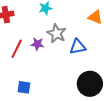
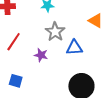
purple star: (37, 44) -> (41, 55), moved

